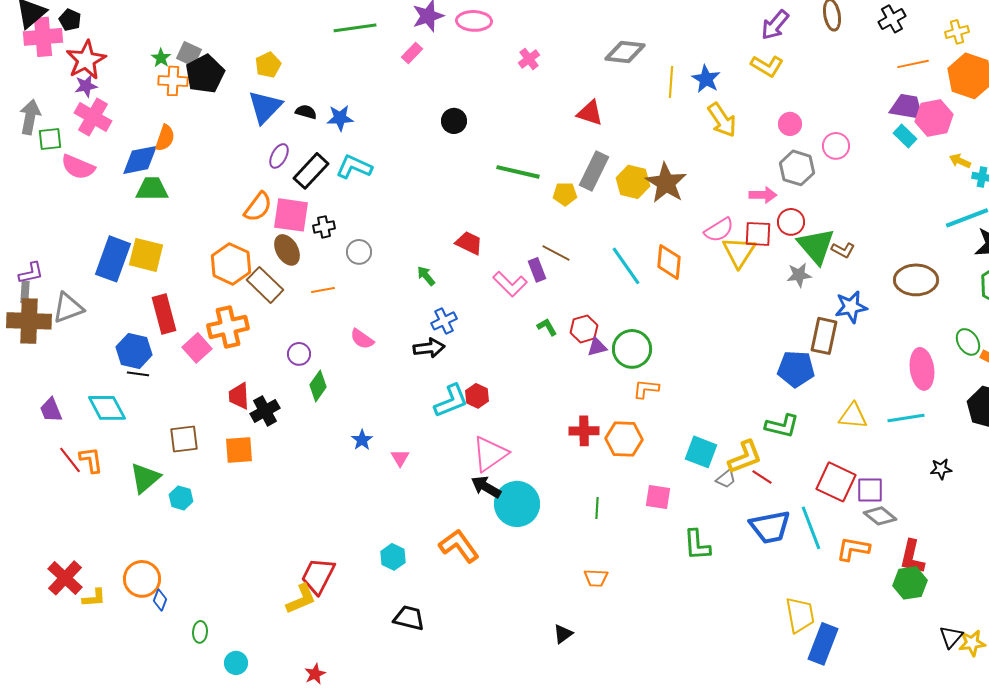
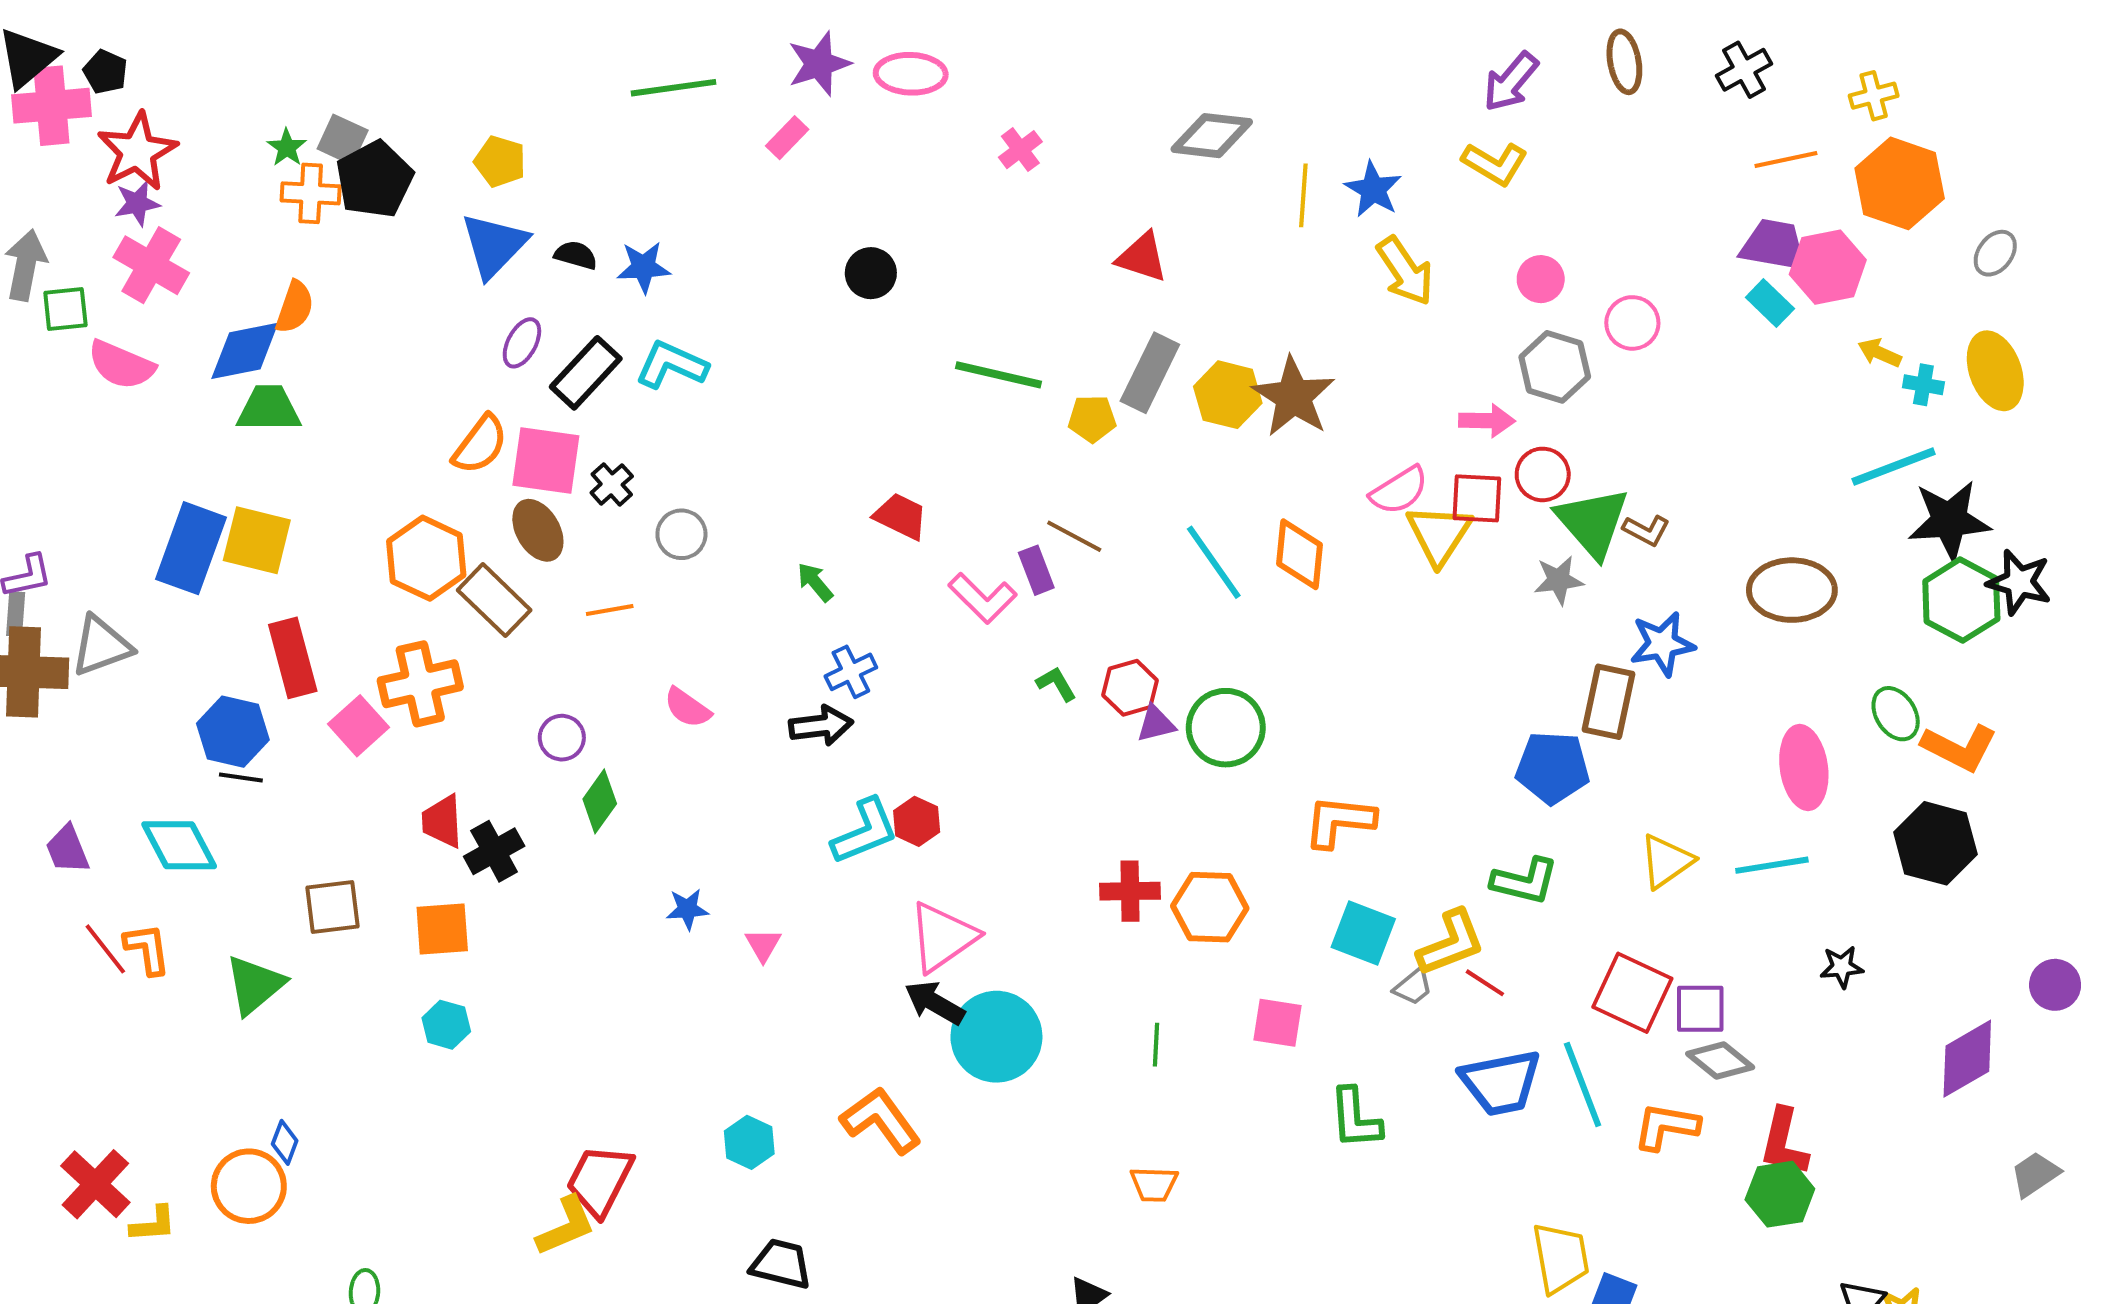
yellow pentagon: (268, 65) -> (500, 161), turned -30
black cross: (324, 227) -> (612, 484), turned -30
orange L-shape: (646, 389) -> (1339, 821), moved, size x1.4
yellow triangle: (853, 416) -> (1666, 861), turned -40
blue star: (362, 440) -> (687, 909), turned 30
cyan hexagon: (181, 498) -> (446, 1025), moved
blue diamond: (160, 600) -> (285, 1142), moved

